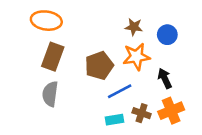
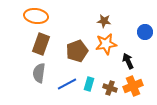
blue circle: (167, 35) -> (145, 32), moved
blue line: (120, 91) -> (67, 84), moved
cyan rectangle: (115, 120) -> (89, 84), moved, turned -64

